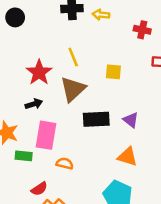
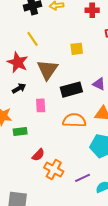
yellow line: (73, 57) -> (33, 39), moved
pink rectangle: (46, 135) -> (41, 105), moved, size x0.6
orange semicircle: (65, 164) -> (74, 120), moved, size x1.6

